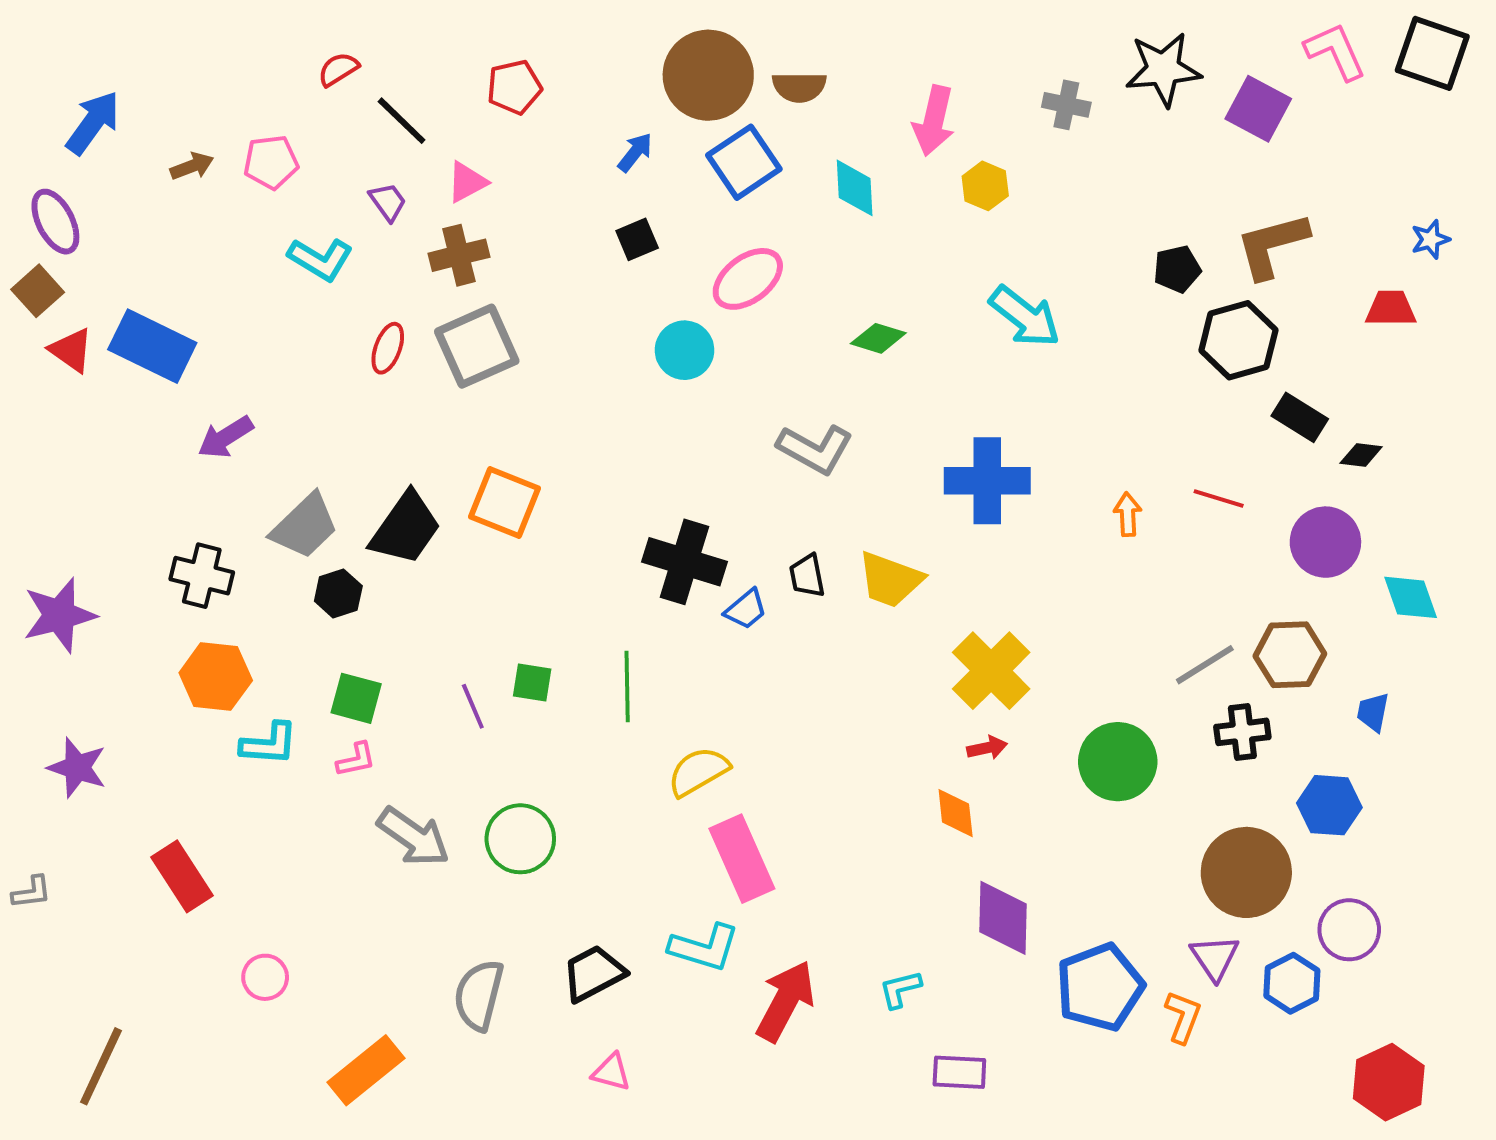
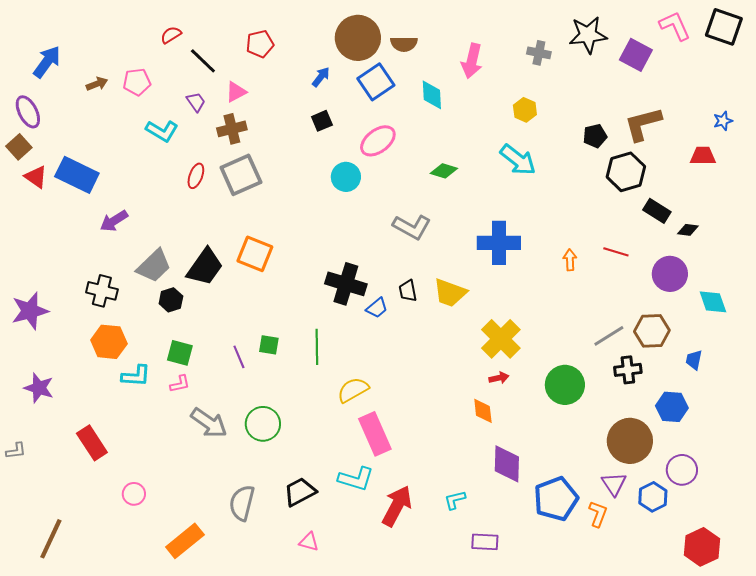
yellow hexagon: (985, 186) -> (525, 110), moved

